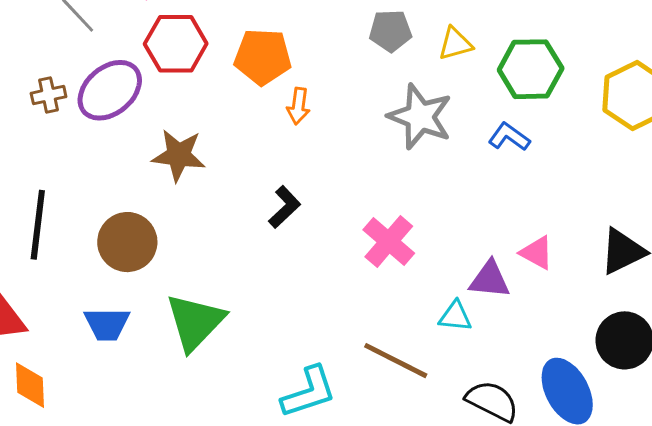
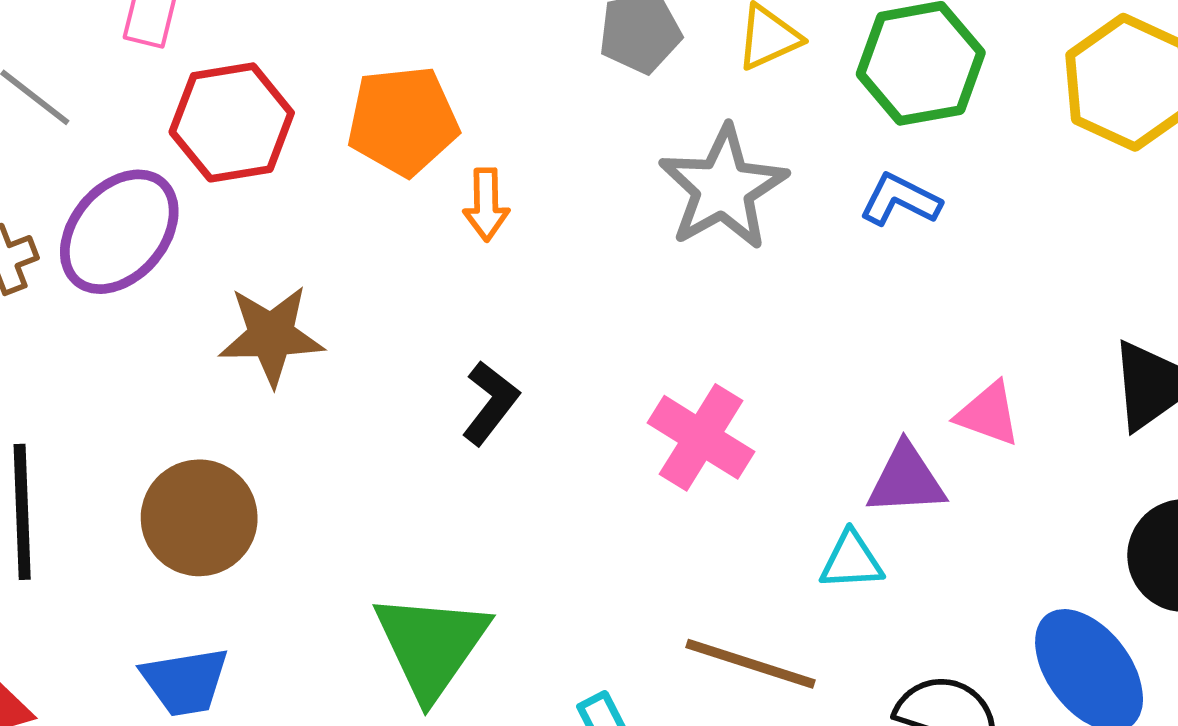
gray star: (420, 117) -> (723, 188), turned 30
green triangle: (195, 322) -> (431, 645), moved

